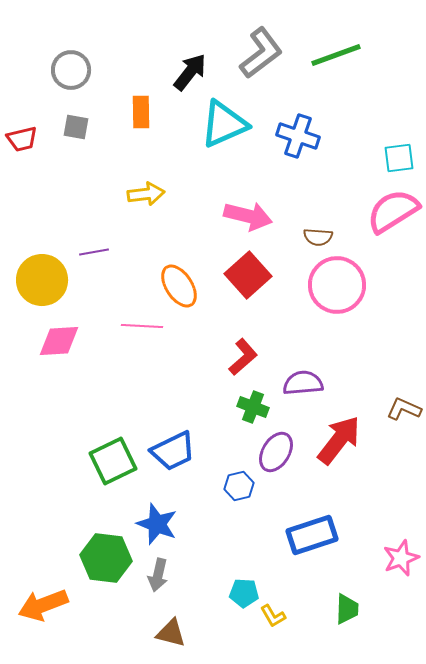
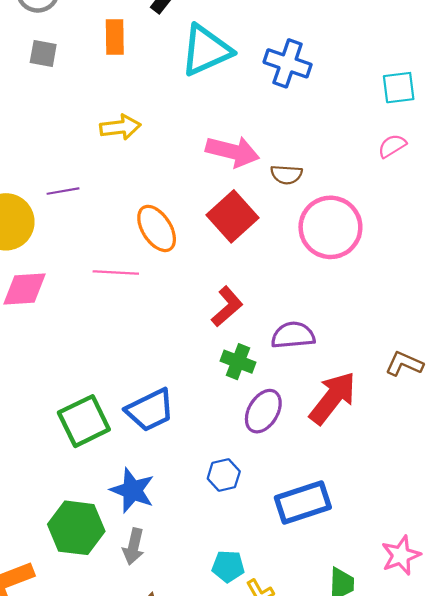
pink semicircle: (393, 211) -> (392, 146), size x0.5
brown semicircle: (318, 237) -> (286, 175), moved
blue hexagon: (239, 486) -> (224, 475), moved
pink star: (401, 558) -> (401, 555), moved

